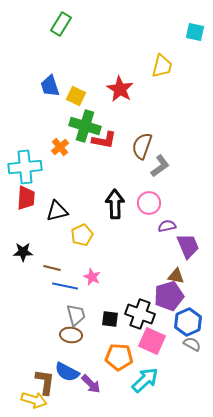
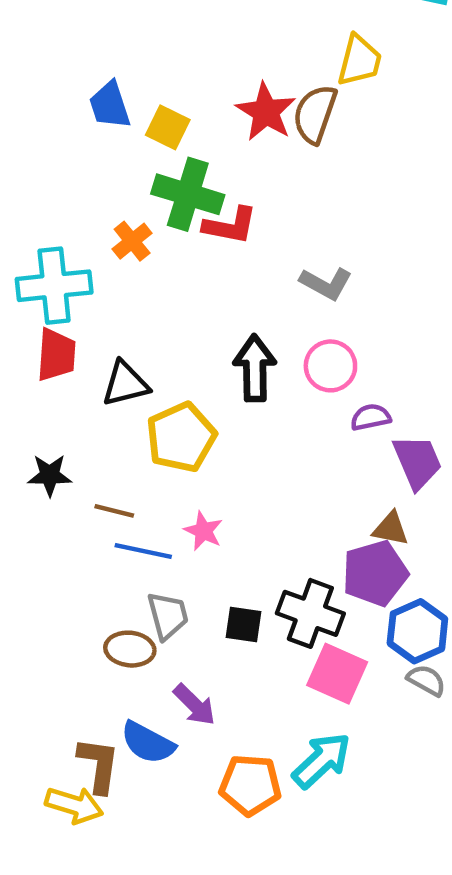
brown semicircle: (142, 146) -> (315, 114), moved
gray L-shape: (160, 166) -> (326, 283), moved, turned 65
yellow pentagon: (82, 235) -> (181, 437), size x1.4
brown ellipse: (71, 335) -> (130, 649), moved
orange pentagon: (119, 357) -> (250, 785), moved
purple arrow: (91, 384) -> (195, 705), moved

